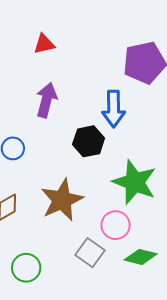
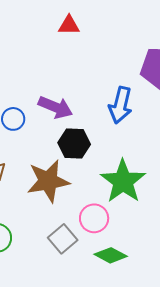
purple arrow: (46, 100) -> (55, 107), moved, turned 84
black hexagon: (89, 141) -> (74, 143), moved

